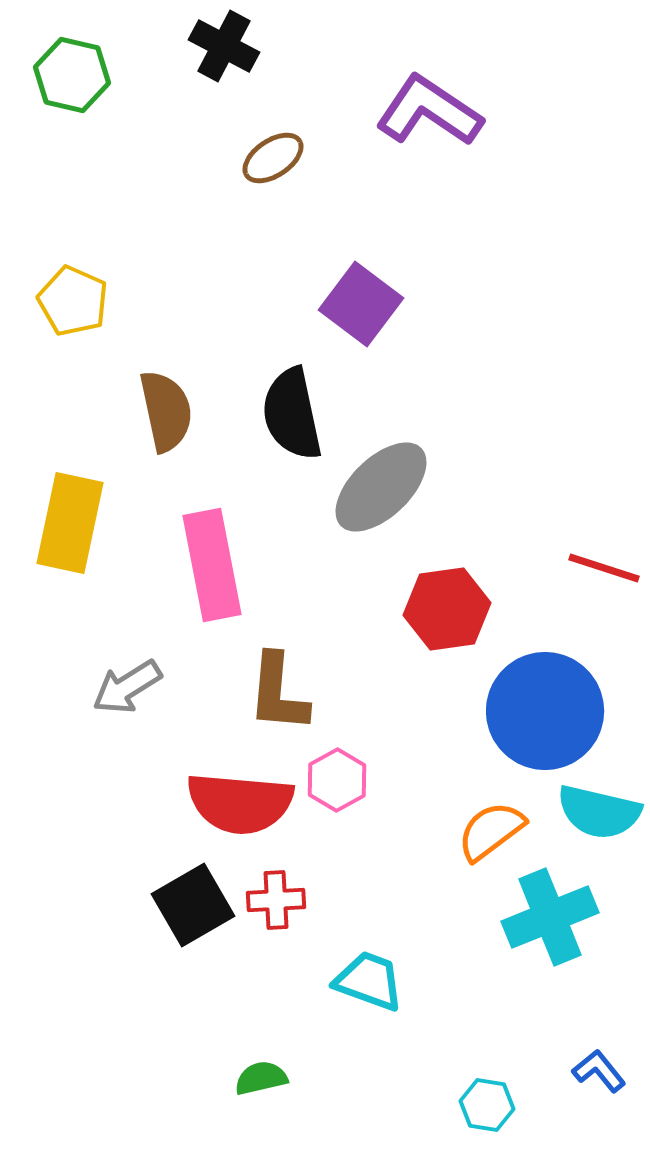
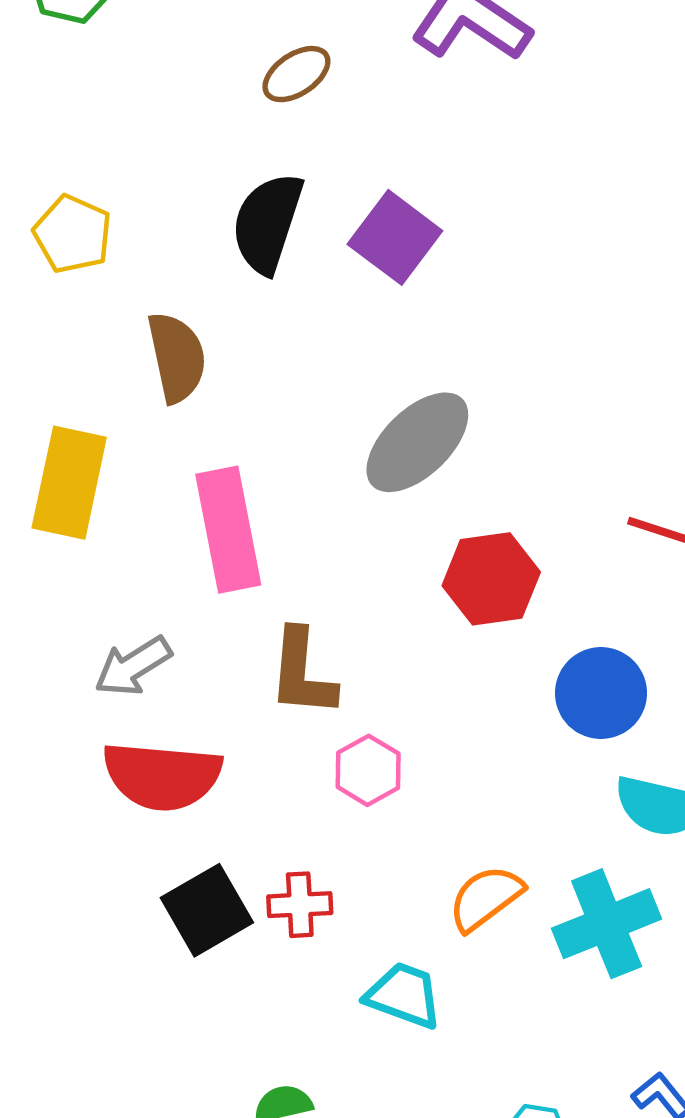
black semicircle: (292, 414) -> (267, 223), moved, turned 30
blue circle: (545, 711) -> (601, 693), size x0.7
red semicircle: (240, 803) -> (162, 776), moved
orange semicircle: (491, 831) -> (486, 898), moved

